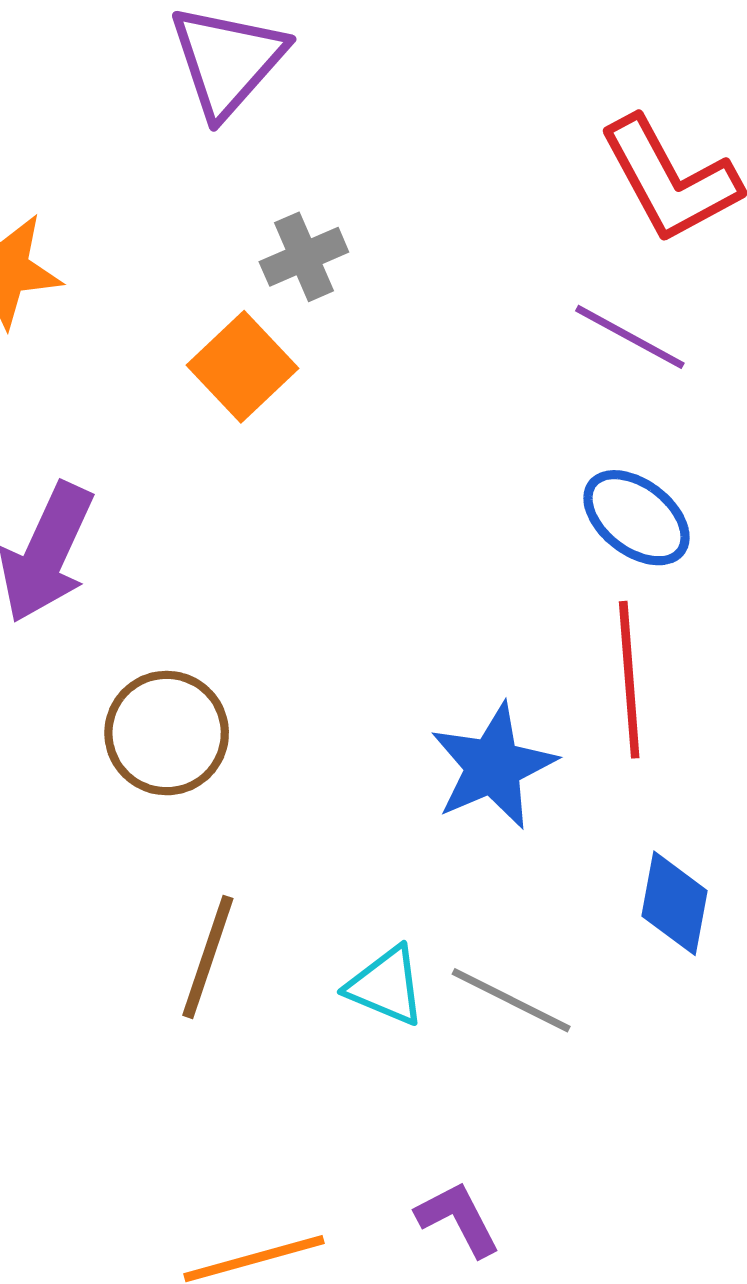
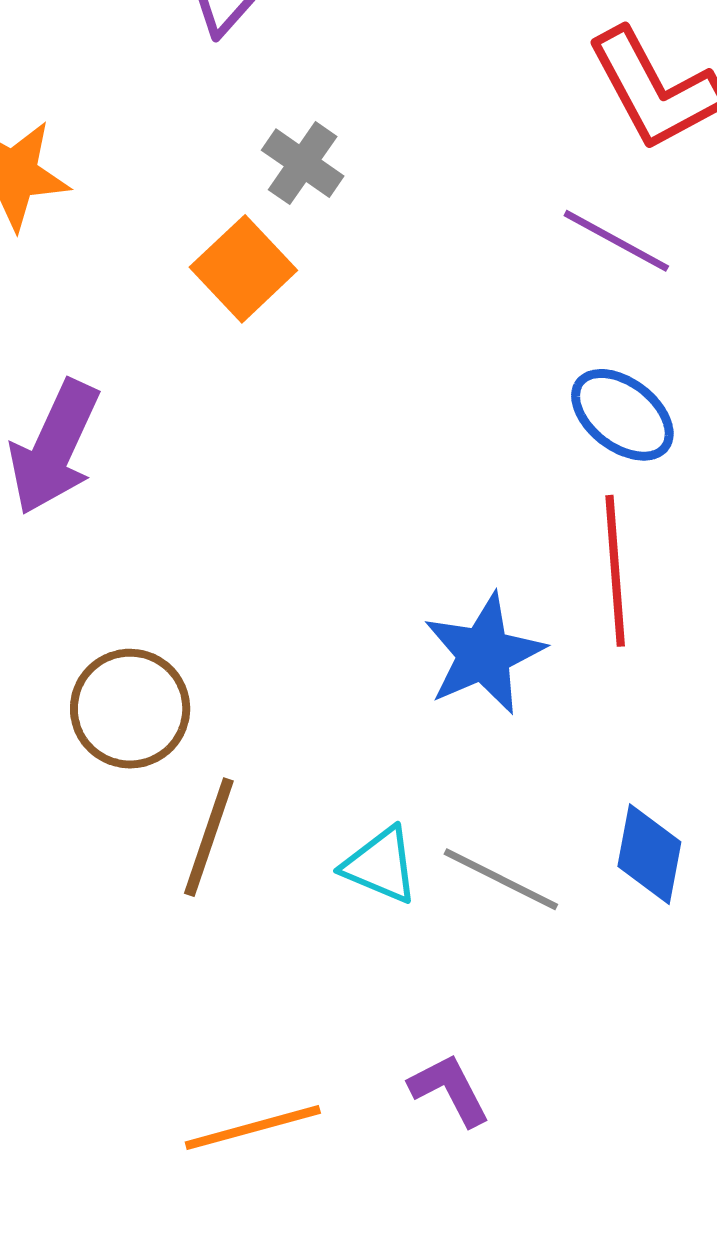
gray cross: (304, 257) -> (303, 163), turned -32
brown circle: (167, 733) -> (130, 709), moved
blue diamond: (675, 903) -> (649, 854), moved

